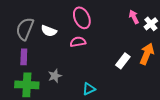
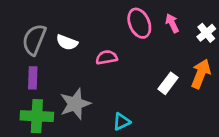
pink arrow: (134, 17) -> (172, 23), moved
pink ellipse: (82, 18) -> (139, 23), moved
gray star: (55, 76) -> (75, 104), size x1.6

